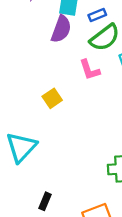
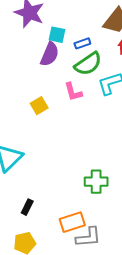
yellow square: (52, 98) -> (39, 106), moved

